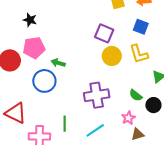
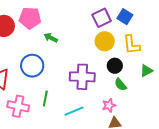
blue square: (141, 27) -> (125, 17), moved
purple square: (104, 33) -> (102, 18), turned 30
blue circle: (44, 81) -> (32, 66), moved
black circle: (153, 105) -> (115, 66), moved

